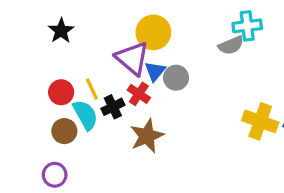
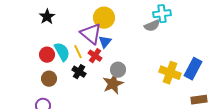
gray circle: (176, 78) -> (118, 70), moved
yellow line: (92, 89) -> (78, 52), moved
black cross: (113, 107) -> (79, 72), moved, turned -32
cyan semicircle: (85, 115) -> (62, 52), moved
brown star: (147, 136) -> (113, 84), moved

